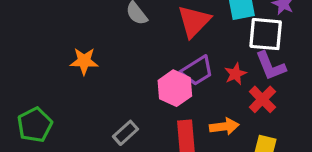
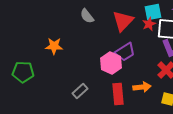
red star: (235, 74) -> (149, 24), moved
green pentagon: (35, 125) -> (23, 72), moved, turned 30

